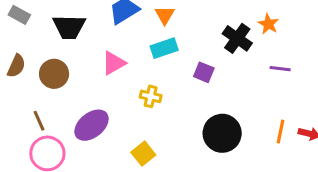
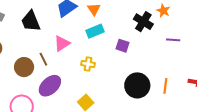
black trapezoid: (69, 27) -> (31, 21), turned 70
brown circle: (54, 74) -> (24, 67), moved
brown line: (39, 121) -> (43, 59), moved
orange line: (281, 132) -> (165, 86), moved

